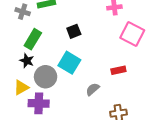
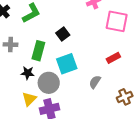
gray cross: (23, 12) -> (11, 45), moved
green rectangle: (33, 39) -> (38, 51), moved
cyan square: (69, 63) -> (67, 64), turned -35

